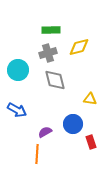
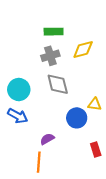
cyan circle: (18, 70) -> (19, 90), moved
blue circle: (73, 124) -> (77, 118), moved

